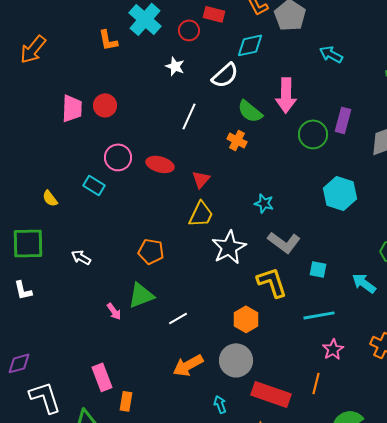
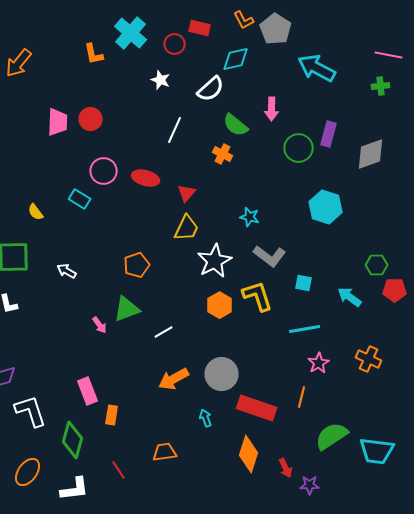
cyan arrow: (331, 54) -> (317, 68), size x1.6
pink arrow: (286, 95) -> (272, 109), size x0.7
orange pentagon: (151, 251) -> (137, 265), turned -30
orange hexagon: (246, 319) -> (220, 305), moved

